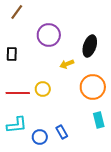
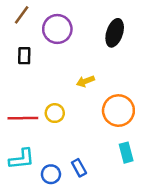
purple circle: (49, 35) -> (57, 29), moved
black ellipse: (90, 46) -> (115, 33), moved
black rectangle: (12, 54) -> (24, 56), moved

